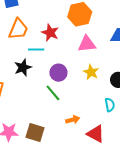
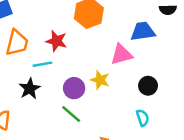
pink triangle: (87, 44) -> (121, 54), moved
yellow star: (91, 72) -> (100, 80), moved

